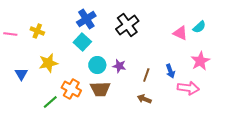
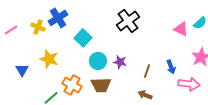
blue cross: (86, 19) -> (58, 18), moved
pink line: (10, 34) -> (11, 30), turned -40
yellow star: (48, 63) -> (49, 59), turned 30

